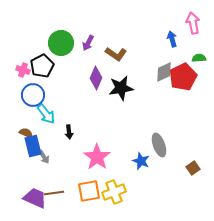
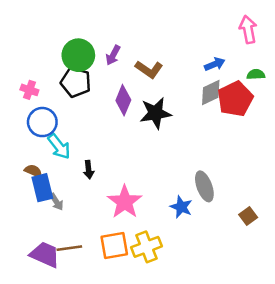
blue arrow: (172, 39) -> (215, 64), moved, turned 84
black pentagon: (42, 66) -> (76, 82), moved, turned -30

